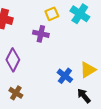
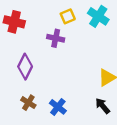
blue cross: (65, 76) -> (58, 107), moved

